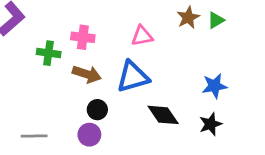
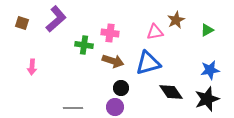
brown star: (188, 18) -> (176, 20), moved
green triangle: (216, 20) -> (207, 30), moved
black star: (211, 124) -> (207, 99), size x1.4

